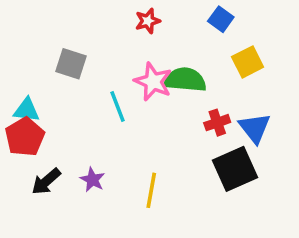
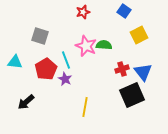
green semicircle: (185, 80) -> (104, 45), size x0.7
red pentagon: (25, 137) -> (46, 69), moved
purple star: (92, 180) -> (65, 79), moved

